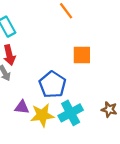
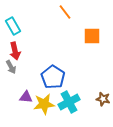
orange square: (82, 55) -> (92, 36), moved

